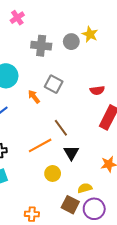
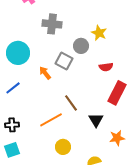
yellow star: (90, 34) -> (99, 33), moved
gray circle: (71, 42) -> (81, 46), moved
black triangle: (71, 153) -> (96, 120), moved

